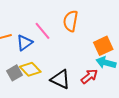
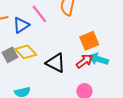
orange square: (103, 46) -> (89, 41), moved
cyan arrow: (106, 63) -> (98, 59), moved

